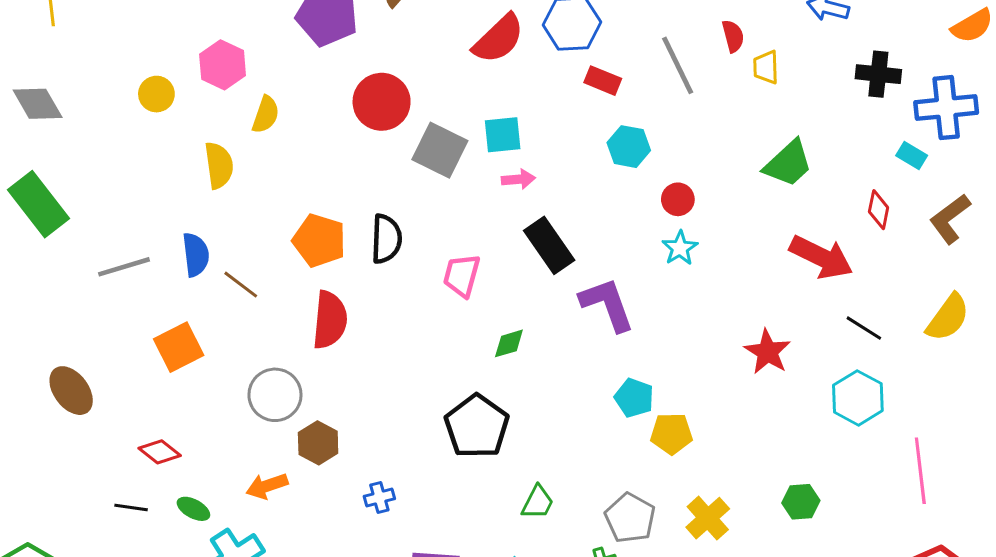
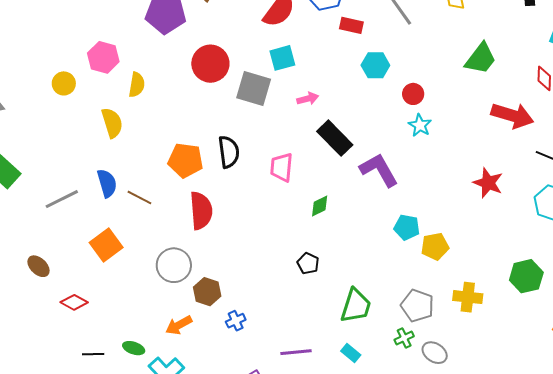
cyan square: (503, 135) -> (282, 58), moved
brown ellipse: (71, 391) -> (38, 266), moved, size x0.7
black pentagon: (477, 426) -> (308, 263), size x0.5
red diamond: (160, 452) -> (74, 302), moved
blue cross: (379, 497) -> (236, 321), moved
green trapezoid: (538, 502) -> (356, 306), size x1.5
green hexagon: (801, 502) -> (526, 276), size x1.4
yellow cross: (708, 518) -> (468, 297), turned -32

